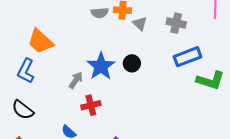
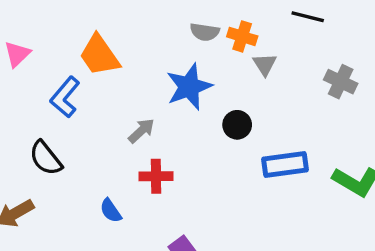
gray cross: (176, 23) -> (341, 82), moved
blue rectangle: (187, 57) -> (285, 165), moved
blue star: (101, 66) -> (189, 87), moved

